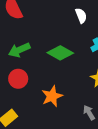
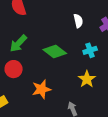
green arrow: (19, 50) -> (18, 43), turned -30

